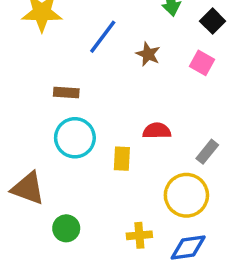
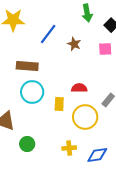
pink square: (202, 63) -> (105, 49), turned -32
brown rectangle: (66, 92) -> (27, 66), size x1.5
yellow circle: (186, 195) -> (85, 117), moved

